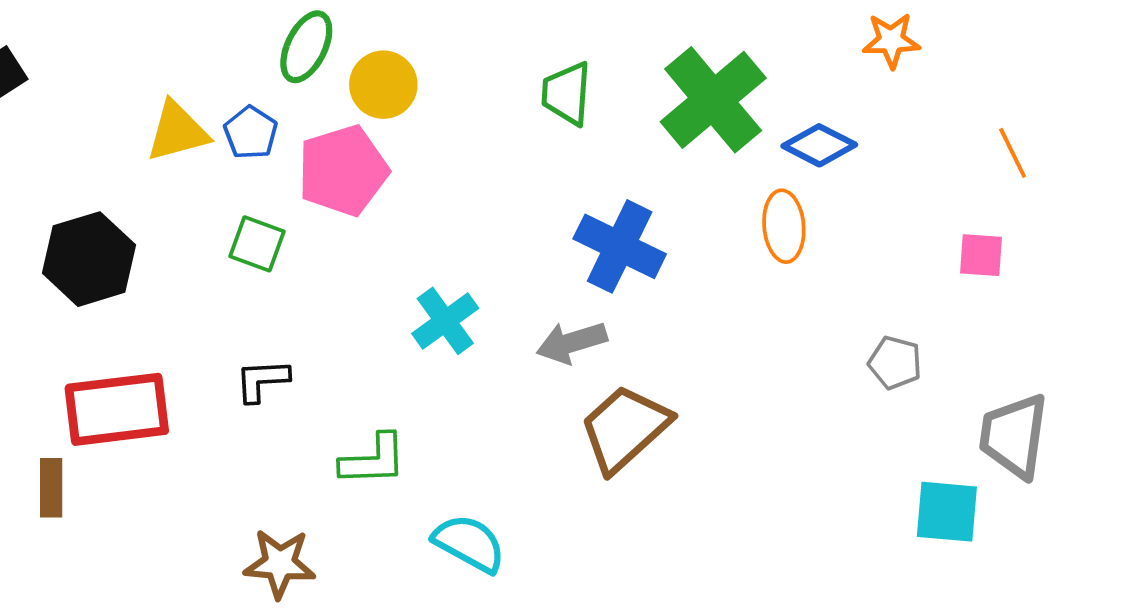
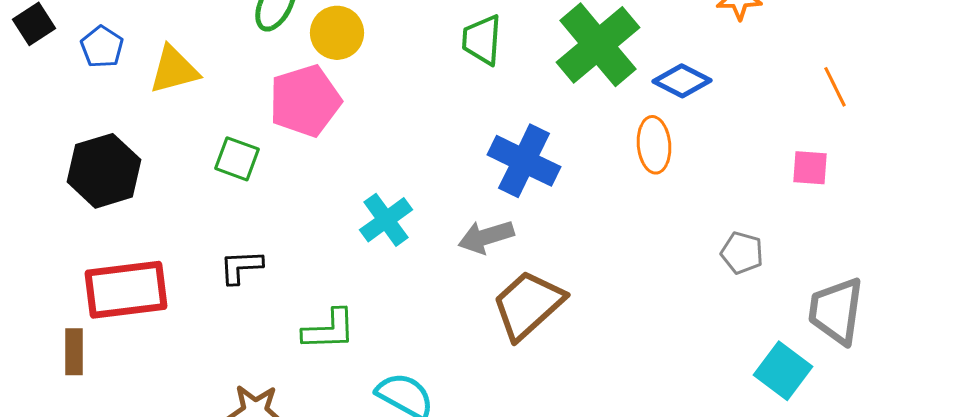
blue pentagon: (251, 133) -> (102, 47), moved
cyan square: (947, 512) -> (783, 371), turned 32

